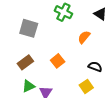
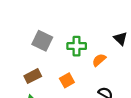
green cross: (63, 12) -> (77, 46), moved, turned -36

